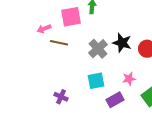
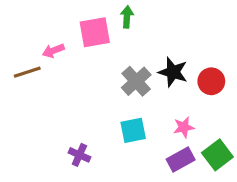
brown line: (59, 43) -> (27, 72), moved, turned -30
purple rectangle: (115, 100) -> (181, 159), moved

